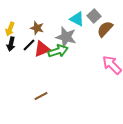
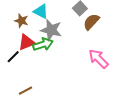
cyan triangle: (77, 19) -> (41, 11), moved
black line: (29, 45) -> (13, 57), moved

